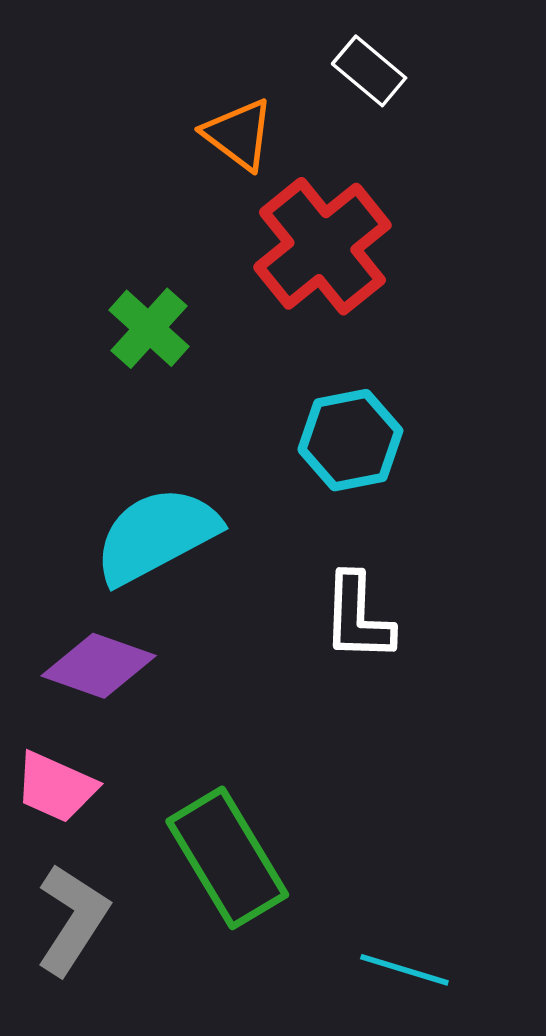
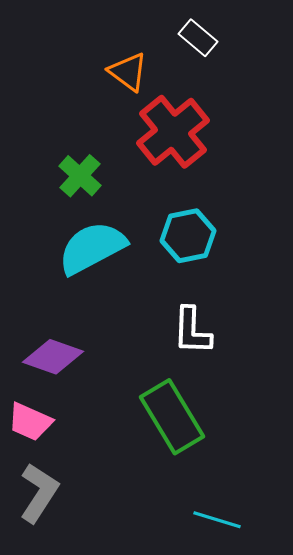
cyan semicircle: (156, 535) -> (92, 248), moved
green rectangle: (227, 858) -> (172, 417), moved

